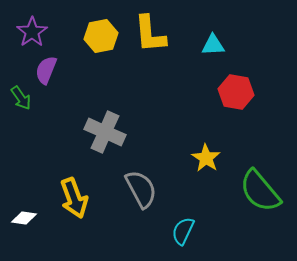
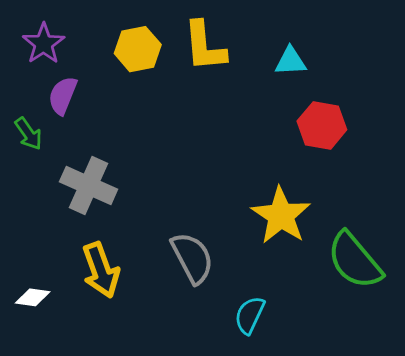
gray cross: (105, 132) -> (89, 186), moved
yellow star: (206, 158) -> (281, 216), size x1.5

